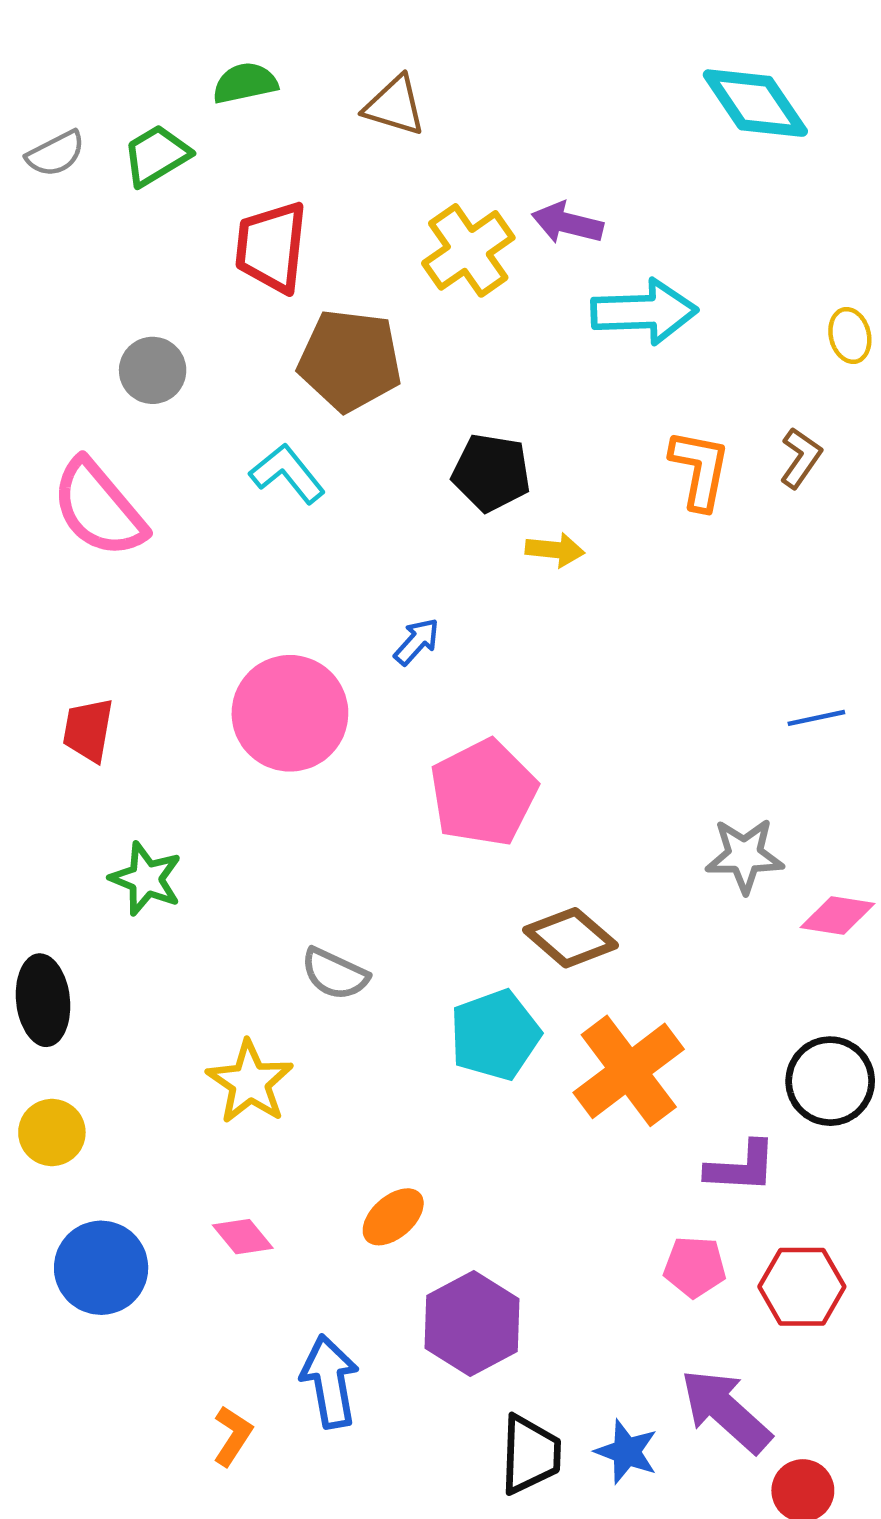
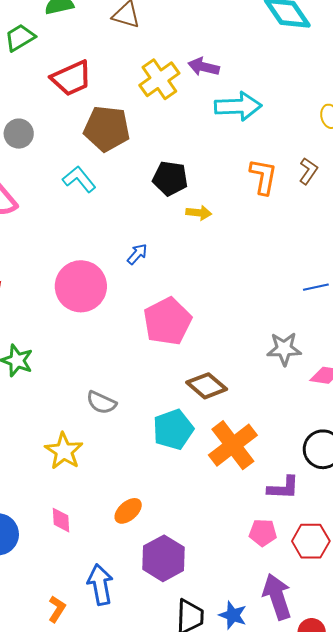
red trapezoid: (271, 247) -> (71, 78), turned -120
pink diamond: (243, 1237) -> (61, 520), turned 36
purple arrow: (726, 1411) -> (277, 597), turned 30

